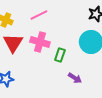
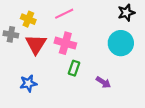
green rectangle: (60, 55) -> (74, 68), moved

